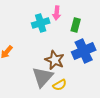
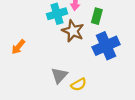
brown star: (55, 60) -> (73, 31), moved
gray triangle: (43, 77) -> (59, 75), size x0.7

